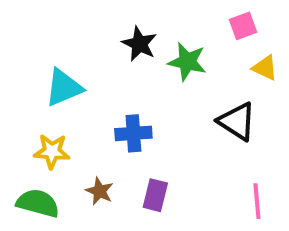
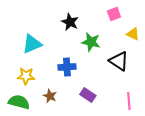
pink square: (243, 26) -> (114, 14), moved
green star: (187, 62) -> (91, 42), moved
purple rectangle: (155, 195) -> (88, 95), moved, turned -70

